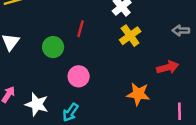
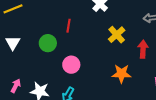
yellow cross: (130, 36) -> (117, 35), moved
red arrow: (168, 67) -> (143, 49), turned -66

